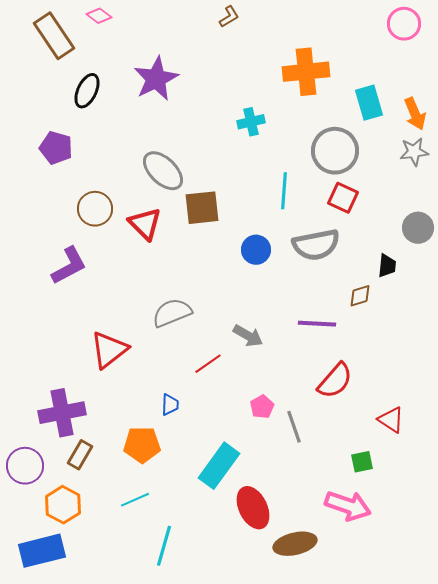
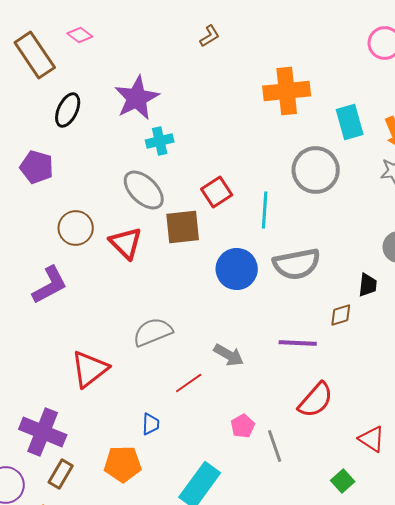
cyan cross: (251, 122) -> (160, 141), moved
red square: (343, 198) -> (217, 192), moved, turned 32
blue circle: (256, 250) -> (237, 269), size x1.4
purple cross: (62, 413) -> (43, 432), turned 33
green square: (362, 462) -> (343, 481), turned -30

